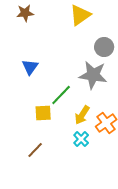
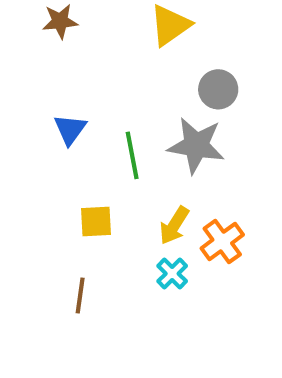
green line: (61, 95) -> (132, 155), moved, turned -55
brown line: (35, 150) -> (80, 296), turned -36

